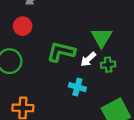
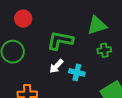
green triangle: (101, 37) -> (97, 25), turned 45
white arrow: (88, 59) -> (56, 66), moved

